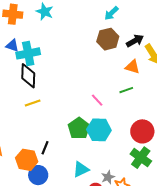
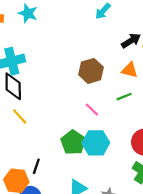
brown hexagon: (108, 39) -> (91, 71), moved
yellow line: (33, 103) -> (20, 117), turned 70

